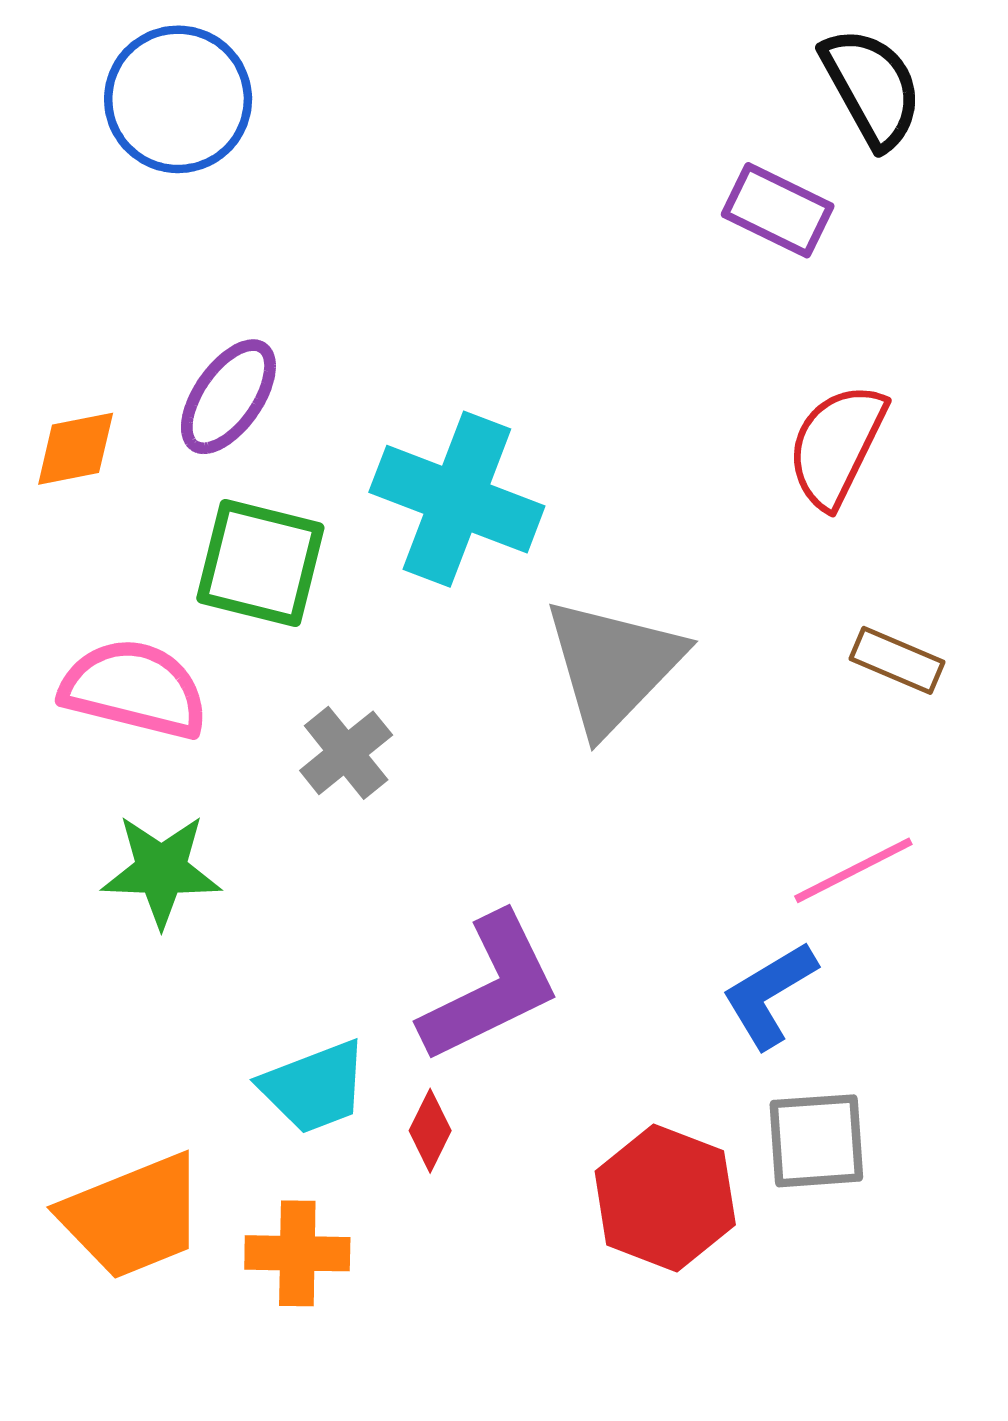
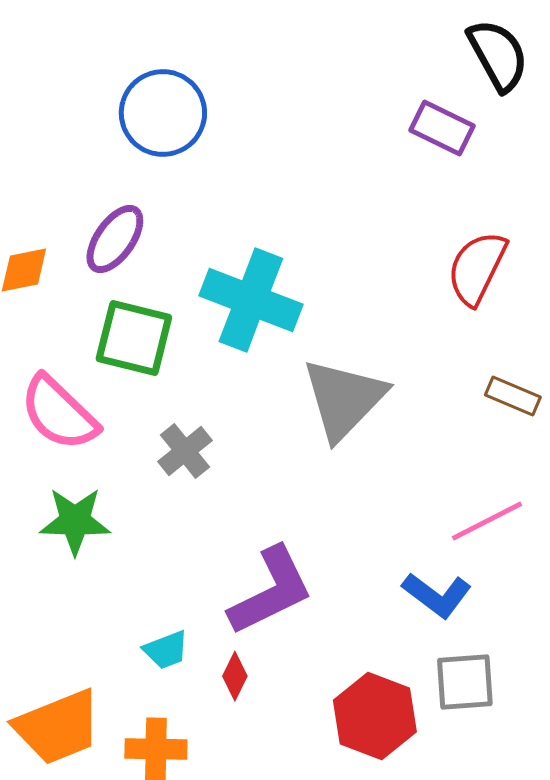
blue circle: (178, 99) -> (163, 113), moved
pink semicircle: (134, 689) -> (59, 413), turned -150
blue L-shape: (769, 995) -> (437, 595), turned -112
cyan trapezoid: (314, 1087) -> (166, 650), size x0.7

